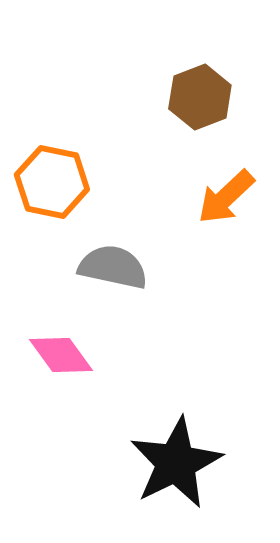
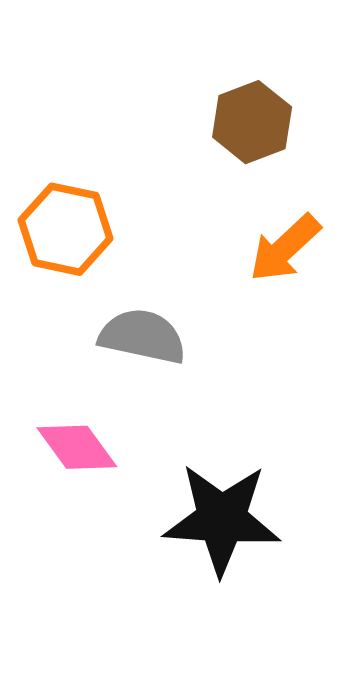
black star: (176, 463) -> (222, 519), moved, turned 30

